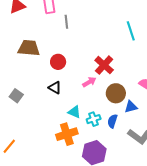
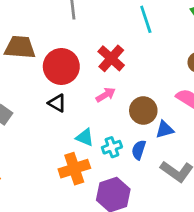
cyan line: (131, 31) -> (146, 19), moved
red circle: (58, 62) -> (61, 66), size x1.6
red cross: (104, 65) -> (111, 58), moved

